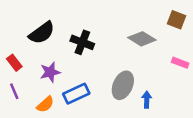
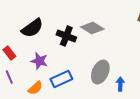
gray diamond: (142, 39) -> (92, 28), moved
purple star: (50, 72) -> (39, 61), turned 30

